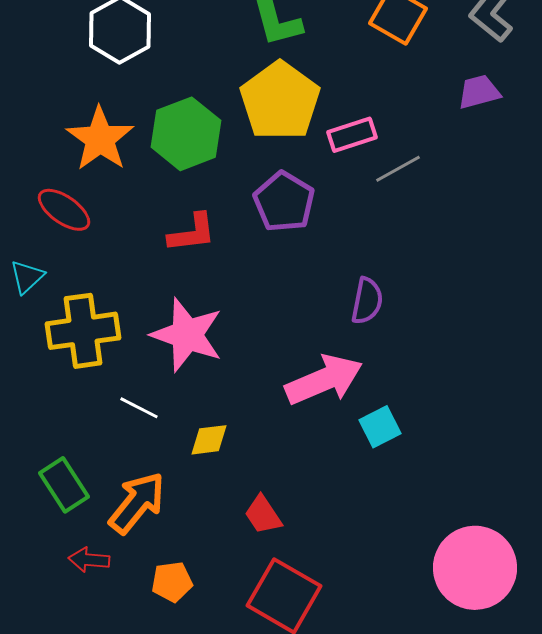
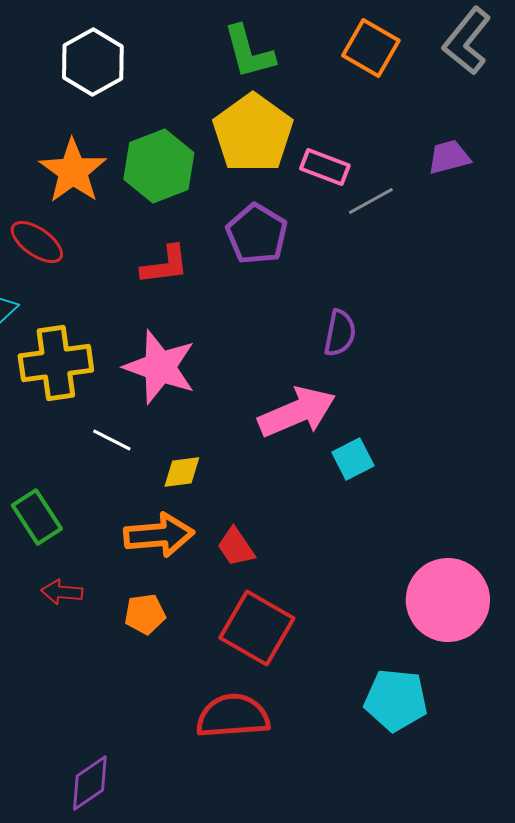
purple trapezoid: (479, 92) -> (449, 157), moved
pink rectangle: (352, 135) -> (325, 167), turned 39
orange arrow: (137, 503) -> (159, 535), moved, turned 46

